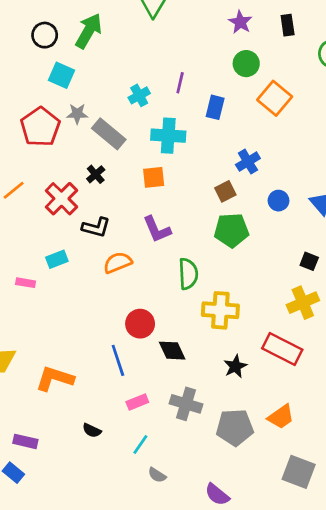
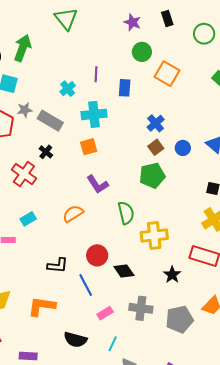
brown square: (225, 191) -> (156, 147), moved
black L-shape: (96, 227) -> (58, 265), moved
black semicircle: (92, 430) -> (75, 340), size x1.6

